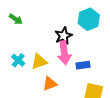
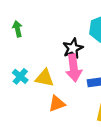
green arrow: (16, 19) -> (17, 29), turned -136
yellow triangle: (39, 61) -> (45, 78), turned 30

